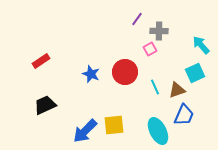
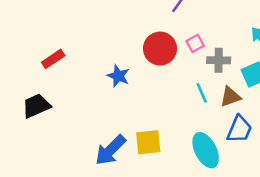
gray cross: (159, 31) -> (219, 60), moved
red circle: (125, 72) -> (160, 49), moved
black trapezoid: (45, 105) -> (36, 106), moved

